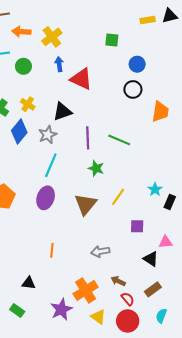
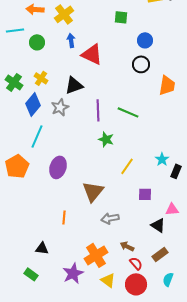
cyan line: (51, 165) -> (37, 136), moved
brown triangle: (86, 204) -> (93, 191), moved

